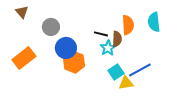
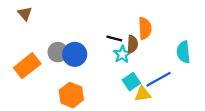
cyan semicircle: (154, 22) -> (183, 52), moved
gray circle: (51, 27) -> (58, 52), moved
orange hexagon: (74, 62) -> (71, 95), moved

